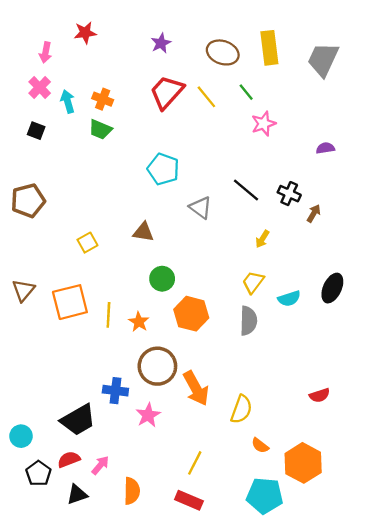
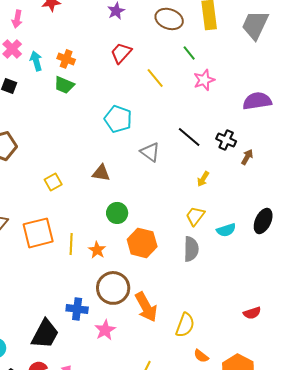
red trapezoid: (167, 92) -> (121, 53), size x0.7
yellow line: (206, 97) -> (155, 78), moved
purple semicircle: (325, 148) -> (257, 101), size x1.8
black trapezoid: (78, 420) -> (45, 334), turned -32

